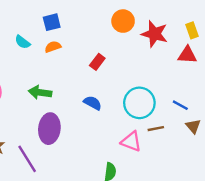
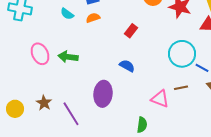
green arrow: (40, 92) -> (68, 57), moved
cyan circle: (139, 103) -> (182, 54), moved
purple ellipse: (49, 129) -> (103, 94), moved

